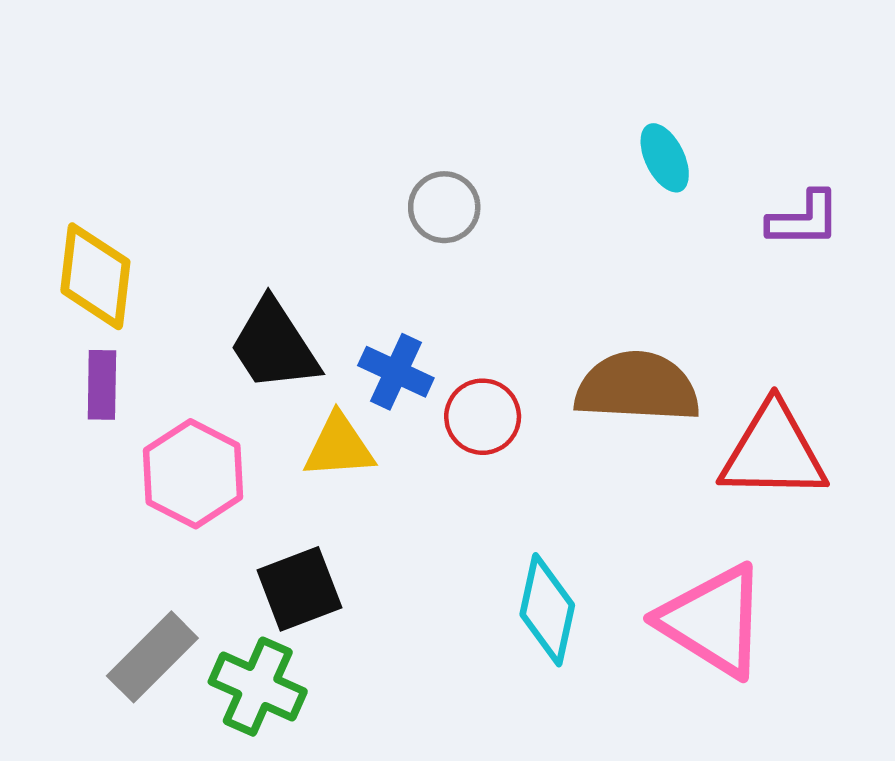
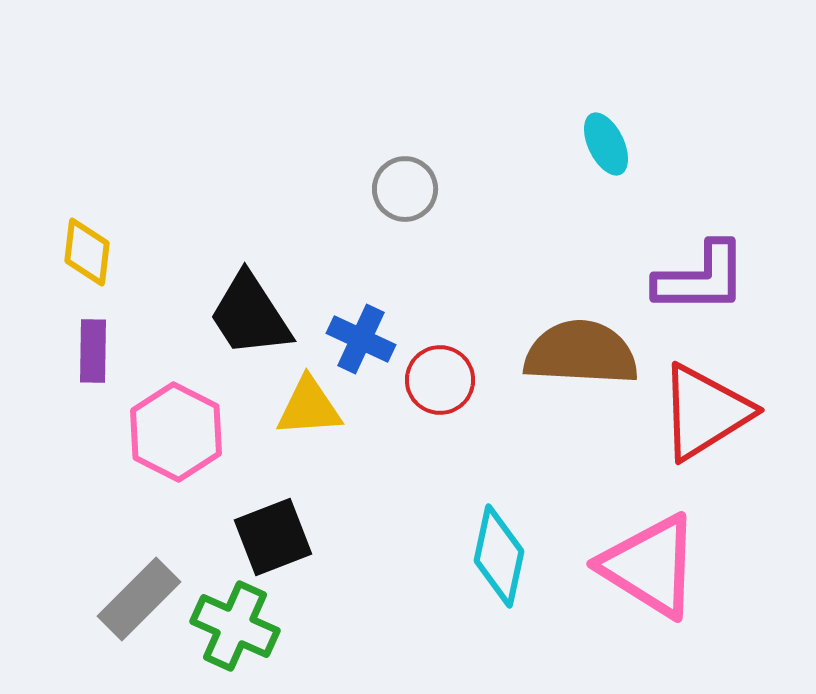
purple L-shape: (804, 219) -> (701, 278), moved, size x1.4
yellow diamond: (95, 276) -> (87, 252), size x0.7
red triangle: (773, 452) -> (705, 412), turned -33

